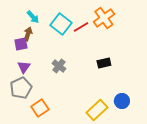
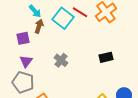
red line: (81, 27) -> (80, 12), moved, turned 63
brown arrow: (28, 34) -> (39, 26), moved
gray pentagon: (21, 88) -> (23, 82), turned -30

